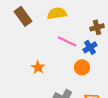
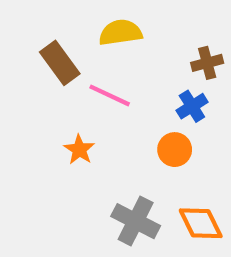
brown rectangle: (23, 16) -> (60, 63), moved
pink line: (67, 41) -> (110, 95), moved

